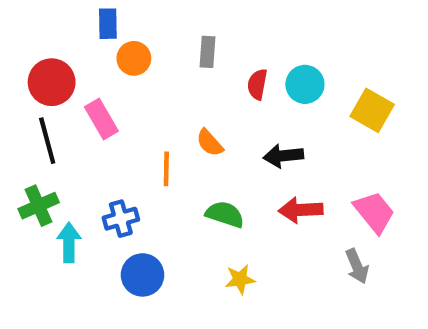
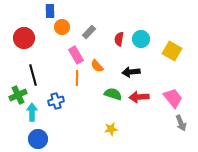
gray rectangle: (208, 52) -> (89, 32), moved, turned 40
pink rectangle: (101, 119) -> (76, 55), moved
black line: (47, 141) -> (33, 75), moved
green semicircle: (225, 214) -> (113, 94), moved
gray arrow: (357, 266) -> (181, 123), moved
blue circle: (143, 275) -> (38, 139), moved

